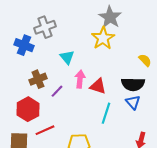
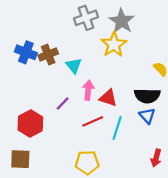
gray cross: (45, 27) -> (86, 18), moved
brown cross: (38, 79) -> (48, 55), moved
red line: (45, 130) -> (93, 121), moved

